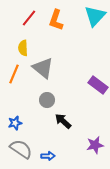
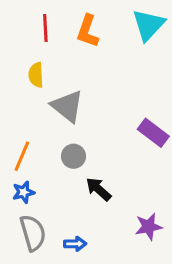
red line: (29, 18) -> (45, 28), turned -42
orange line: (14, 74) -> (22, 156), moved
gray semicircle: (21, 149) -> (33, 233), turned 40

